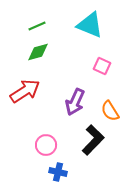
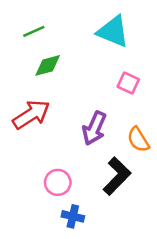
green line: (37, 26) -> (34, 31), moved

